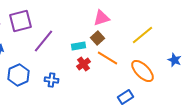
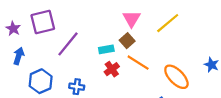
pink triangle: (102, 18) -> (132, 19), turned -42
yellow line: (142, 35) -> (168, 23), moved

